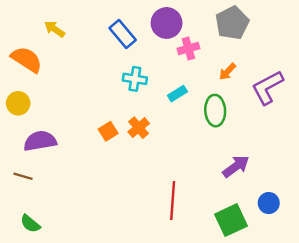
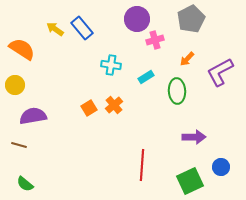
yellow arrow: (55, 29) -> (55, 29), moved
blue rectangle: (123, 34) -> (82, 28), moved
purple arrow: (236, 167) -> (194, 137), turned 35

